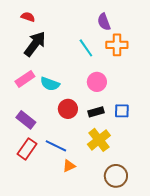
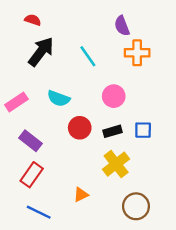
cyan line: (86, 48) -> (88, 56), moved
pink rectangle: (25, 79) -> (16, 102), moved
blue line: (56, 146) -> (39, 212), moved

